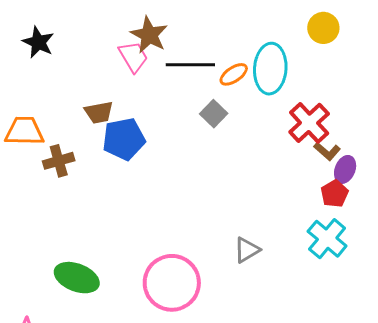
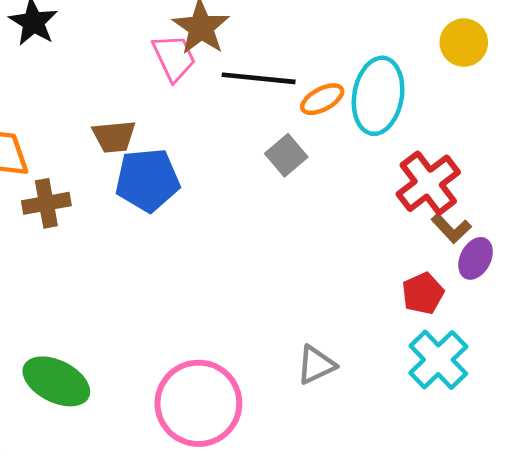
red pentagon: (334, 194) -> (423, 293), moved

